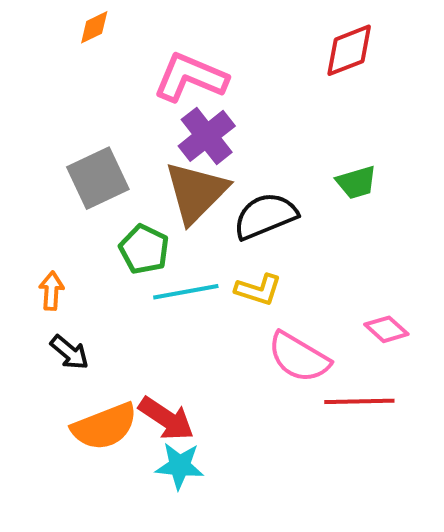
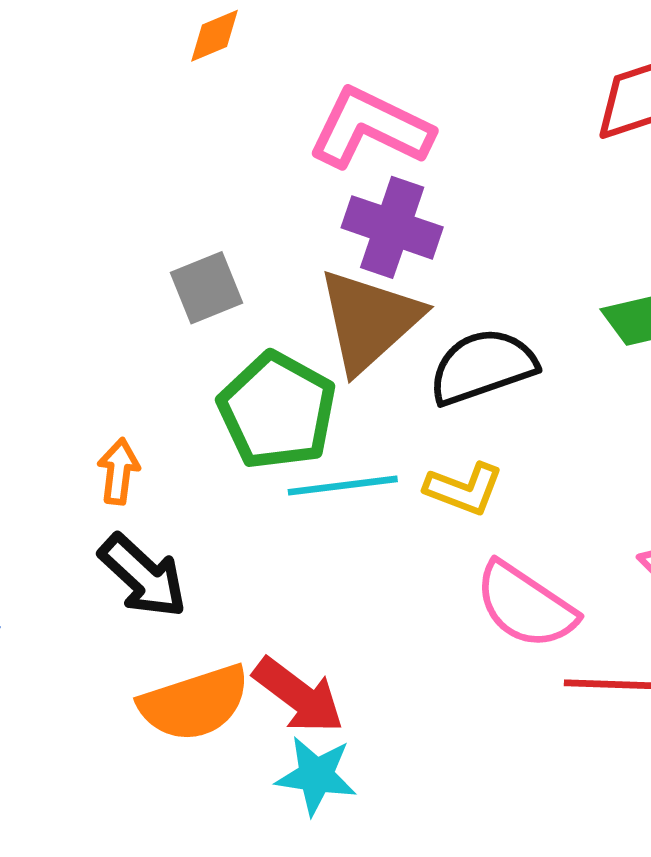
purple cross: (207, 136) -> (392, 227), turned -36
gray square: (98, 178) -> (207, 288), size x0.7
green pentagon: (144, 249) -> (277, 411), size x1.4
black arrow: (69, 352) -> (143, 576), size x1.4

